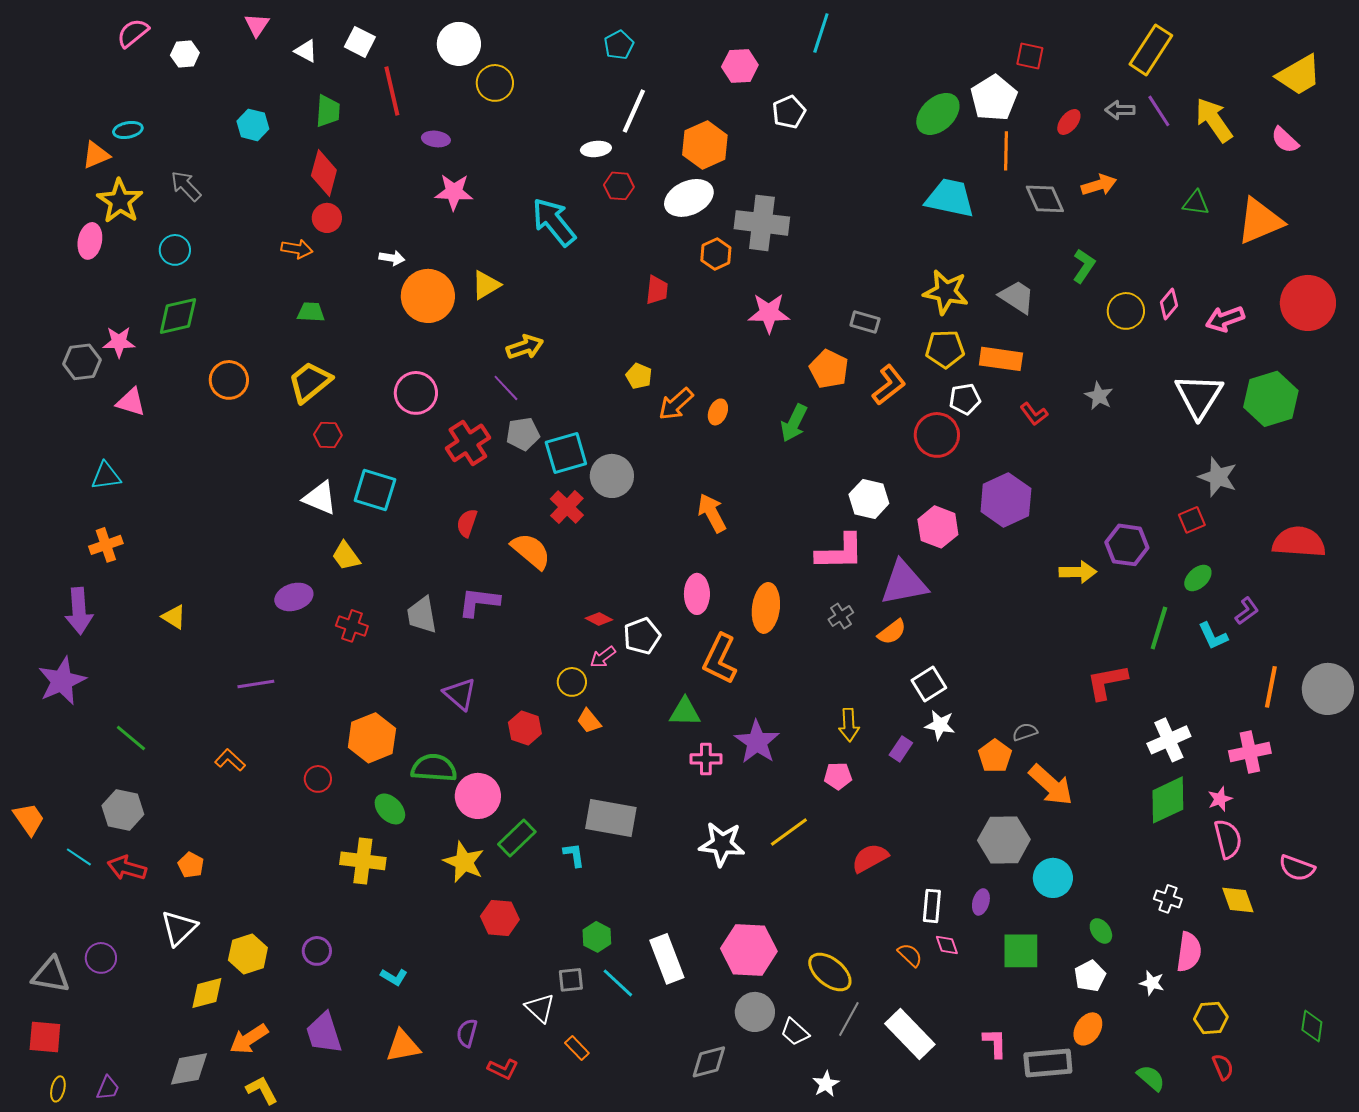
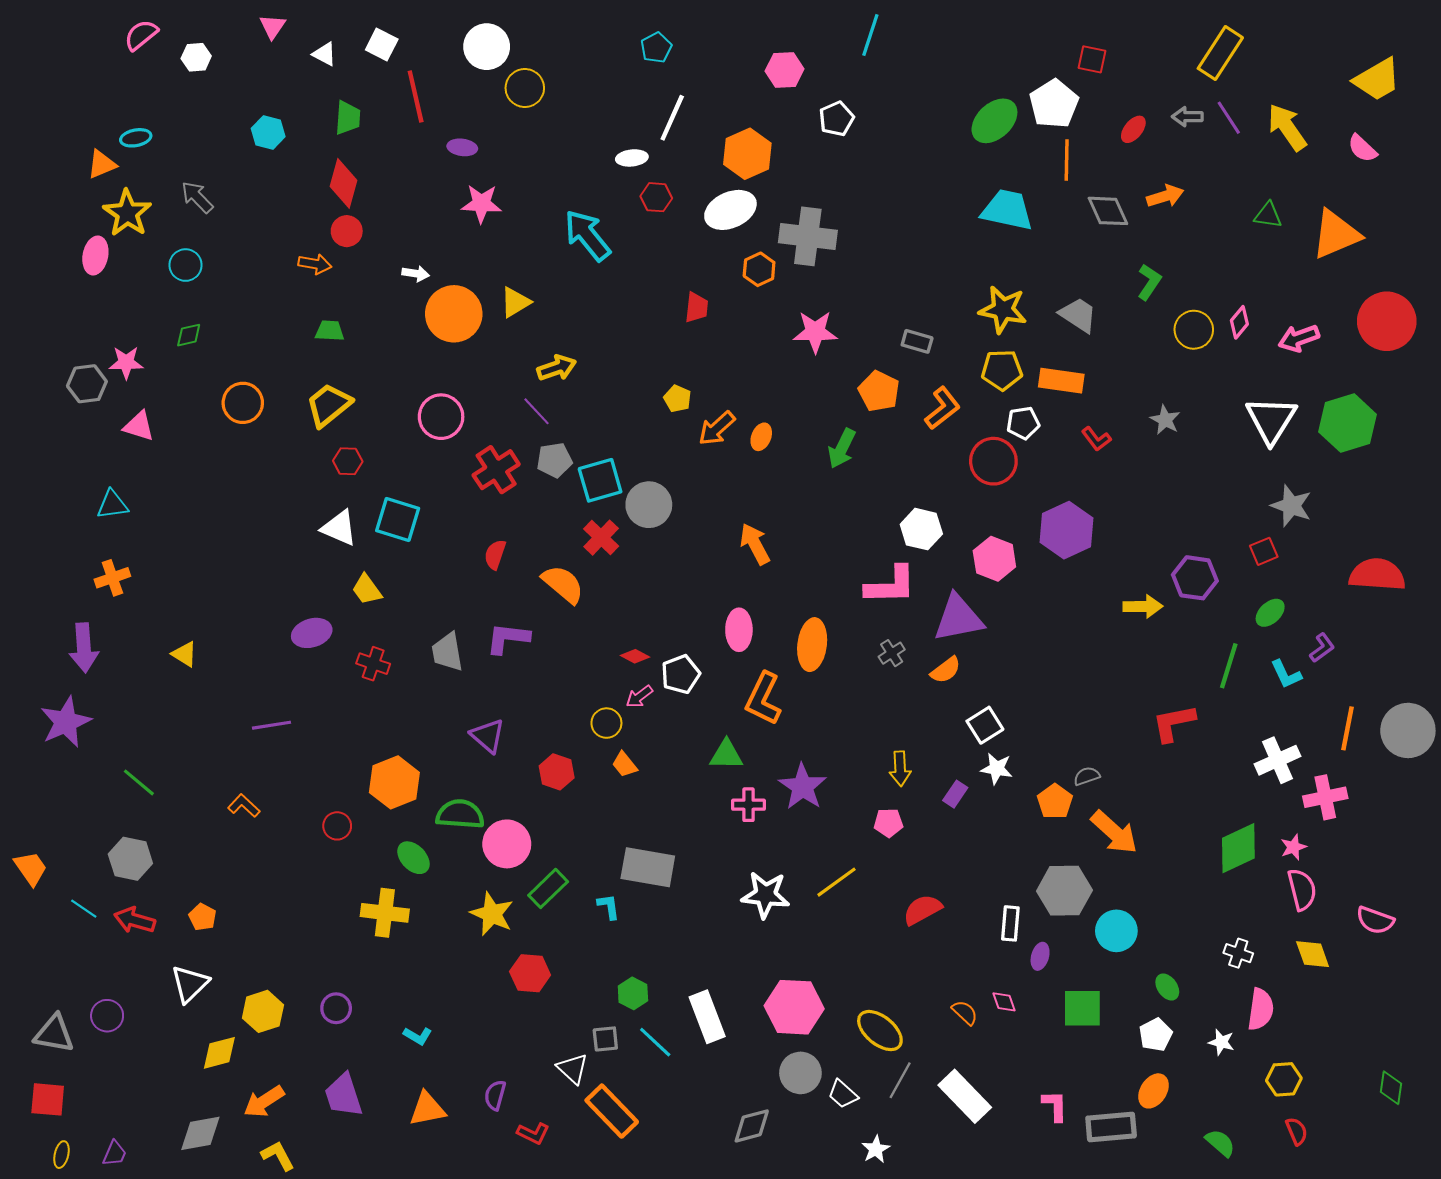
green diamond: (178, 316) -> (189, 335), size x0.6
white cross: (1169, 740) -> (1278, 760), moved
white rectangle: (932, 906) -> (1010, 923), moved
orange rectangle: (577, 1048) -> (612, 1111), size x2.0

